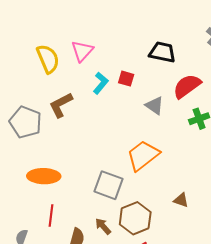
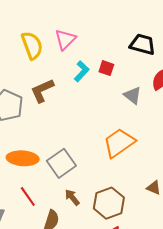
gray square: (109, 185) -> (61, 163), moved, turned 32
red line: (51, 216) -> (28, 197), turned -45
brown arrow: (103, 226) -> (72, 197), moved

